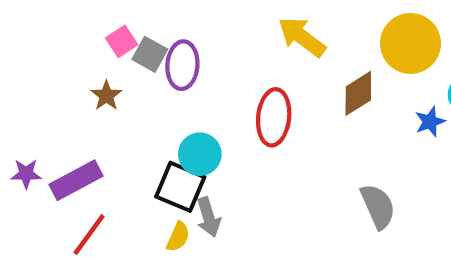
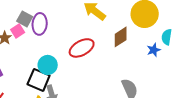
pink square: (122, 41) -> (18, 31), moved
red ellipse: (274, 117) -> (82, 48), turned 55

